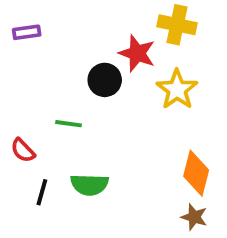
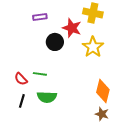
purple rectangle: (27, 32) -> (40, 17), moved
green line: (69, 124) -> (40, 74), moved
red semicircle: (23, 150) -> (21, 79), moved

